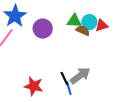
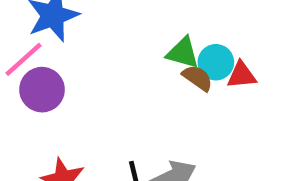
purple circle: (43, 29) -> (42, 90), moved

